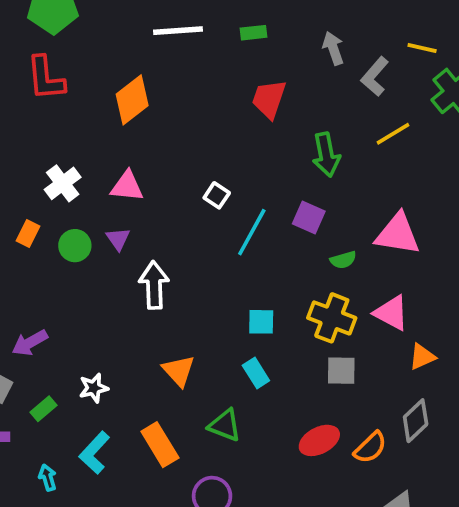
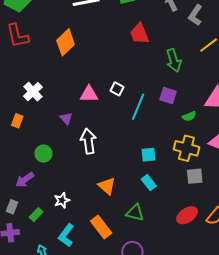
red trapezoid: (269, 99) -> (139, 34), turned -35
pink triangle: (127, 186) -> (89, 94), moved
green circle: (75, 246) -> (43, 154), moved

